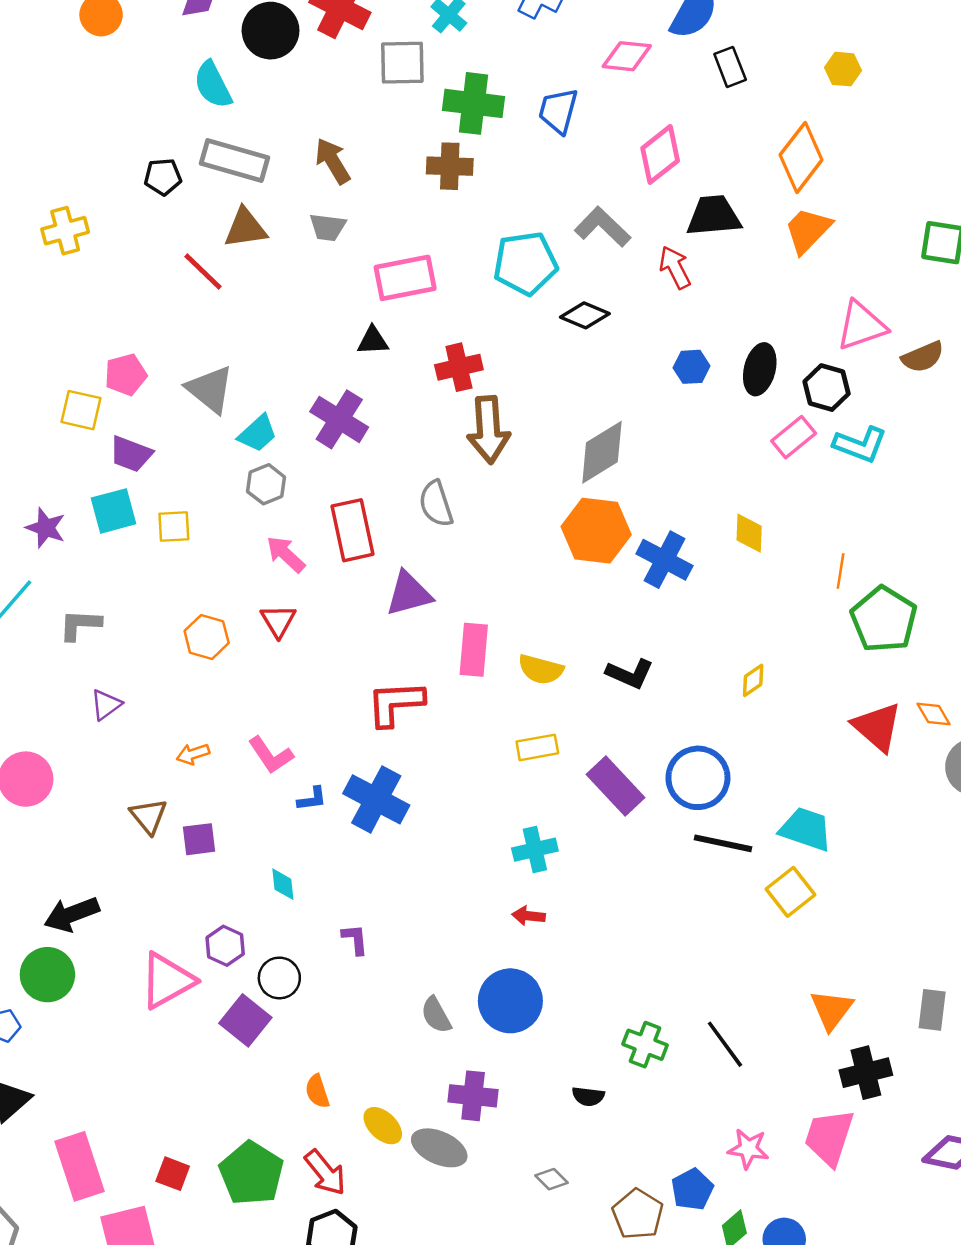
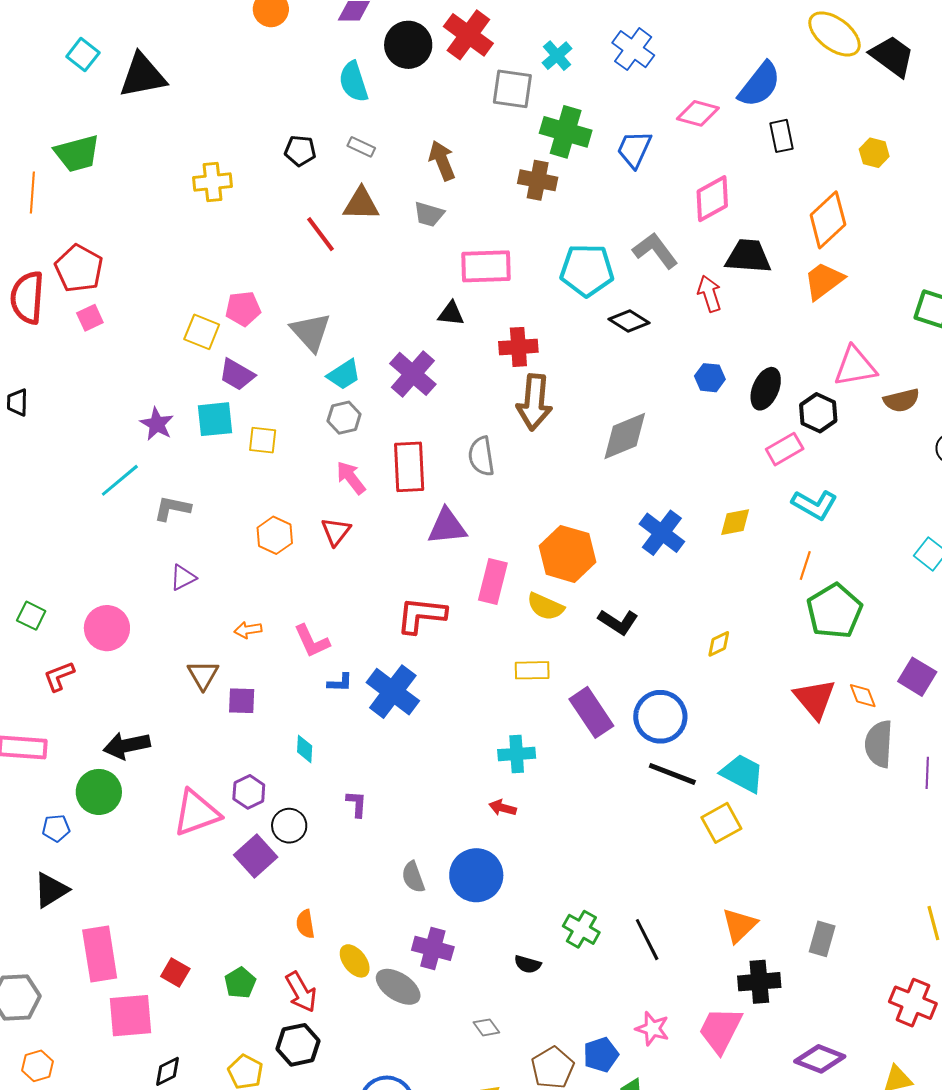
gray rectangle: (234, 160) -> (361, 147), size x0.5
cyan L-shape: (860, 445) -> (814, 505), moved
orange hexagon: (596, 531) -> (567, 554), moved
yellow diamond: (749, 533) -> (735, 522), turned 68
green pentagon: (251, 1173) -> (240, 983), size x0.6

